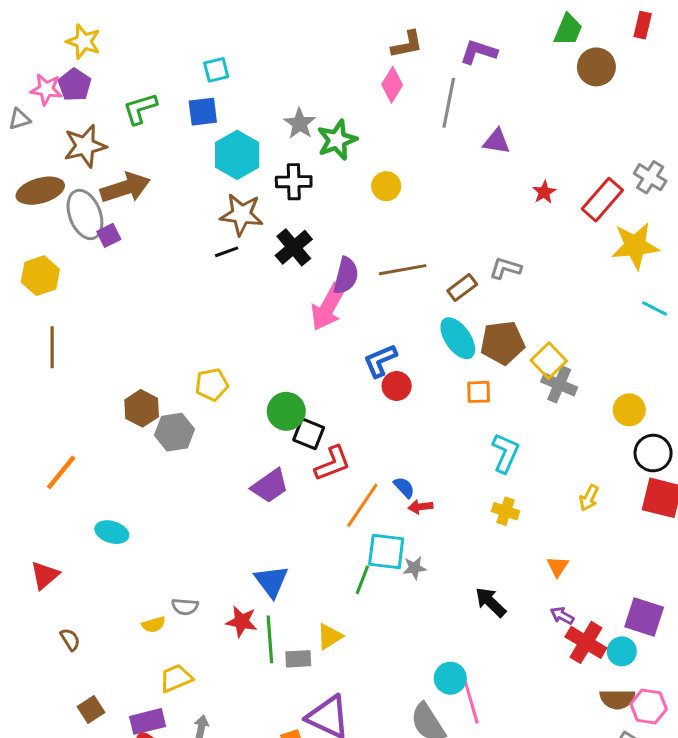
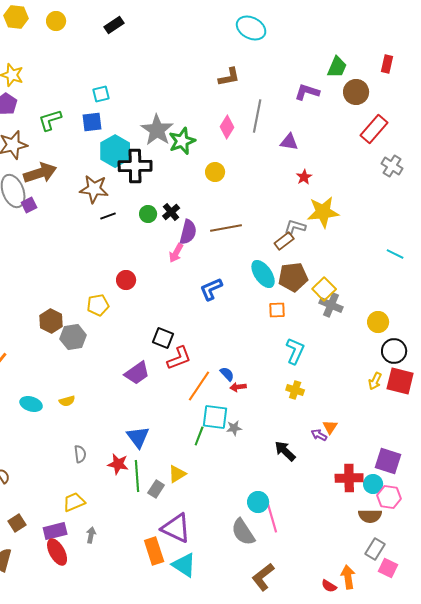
purple L-shape: (479, 52) -> (307, 92), moved
pink diamond: (392, 85) -> (227, 127), moved
gray star: (300, 124) -> (157, 130), size x1.5
black cross: (294, 182) -> (135, 166), moved, size x1.4
red star: (544, 192) -> (304, 177), moved
red rectangle: (602, 200) -> (374, 129), moved
brown star: (242, 215) -> (94, 189), moved
yellow star: (635, 246) -> (323, 212), moved
black cross: (294, 247) -> (171, 212), moved, size x0.7
brown rectangle: (462, 288) -> (284, 241), moved
pink arrow: (328, 307) -> (176, 253), size x0.6
red circle: (397, 386) -> (126, 280), moved
green circle: (286, 411) -> (148, 214), moved, size x0.7
yellow arrow: (589, 498) -> (375, 381), moved
gray semicircle: (185, 607) -> (80, 454), turned -102
purple arrow: (562, 616) -> (319, 435), moved
yellow semicircle: (154, 625) -> (67, 401), moved
red cross: (586, 642) -> (349, 478), turned -32
gray rectangle: (298, 659) -> (156, 489), turned -54
pink hexagon: (649, 707) -> (389, 497), moved

